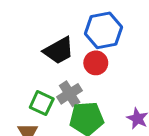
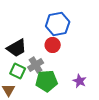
black trapezoid: (59, 51) -> (17, 48), moved

